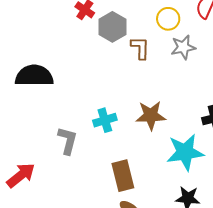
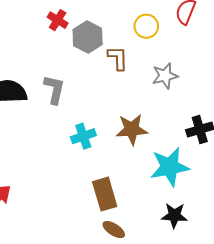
gray star: (183, 47) -> (165, 76), moved
gray L-shape: (68, 141) -> (54, 89), moved

